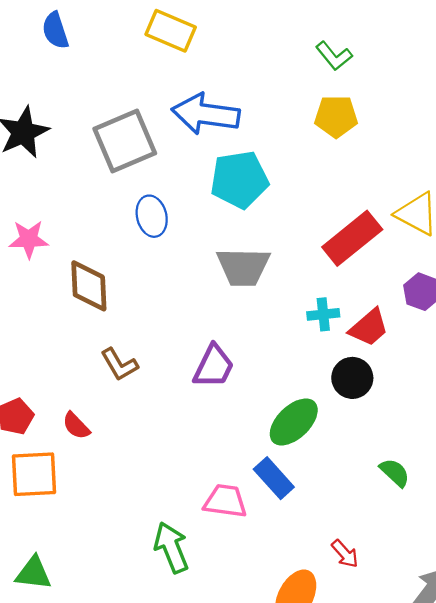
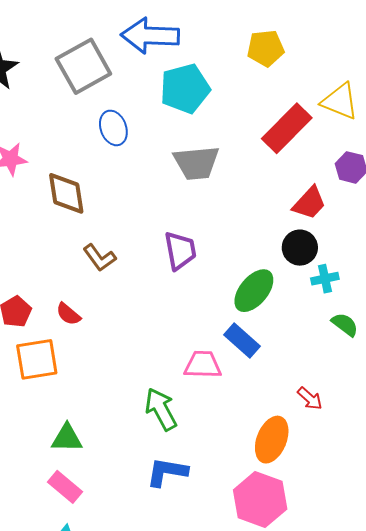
yellow pentagon: (336, 116) -> (266, 48), moved
cyan cross: (323, 314) -> (325, 279), moved
purple trapezoid: (214, 366) -> (180, 251), turned -30
green triangle: (33, 573) -> (67, 438), moved

